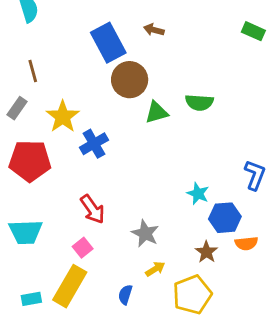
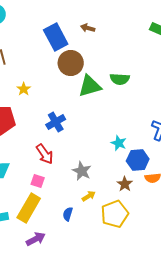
green triangle: (157, 112) -> (90, 86), size x1.4
yellow star: (63, 117) -> (24, 89), size x0.6
blue cross: (94, 144) -> (56, 122), moved
pink square: (83, 248) -> (38, 181), turned -32

